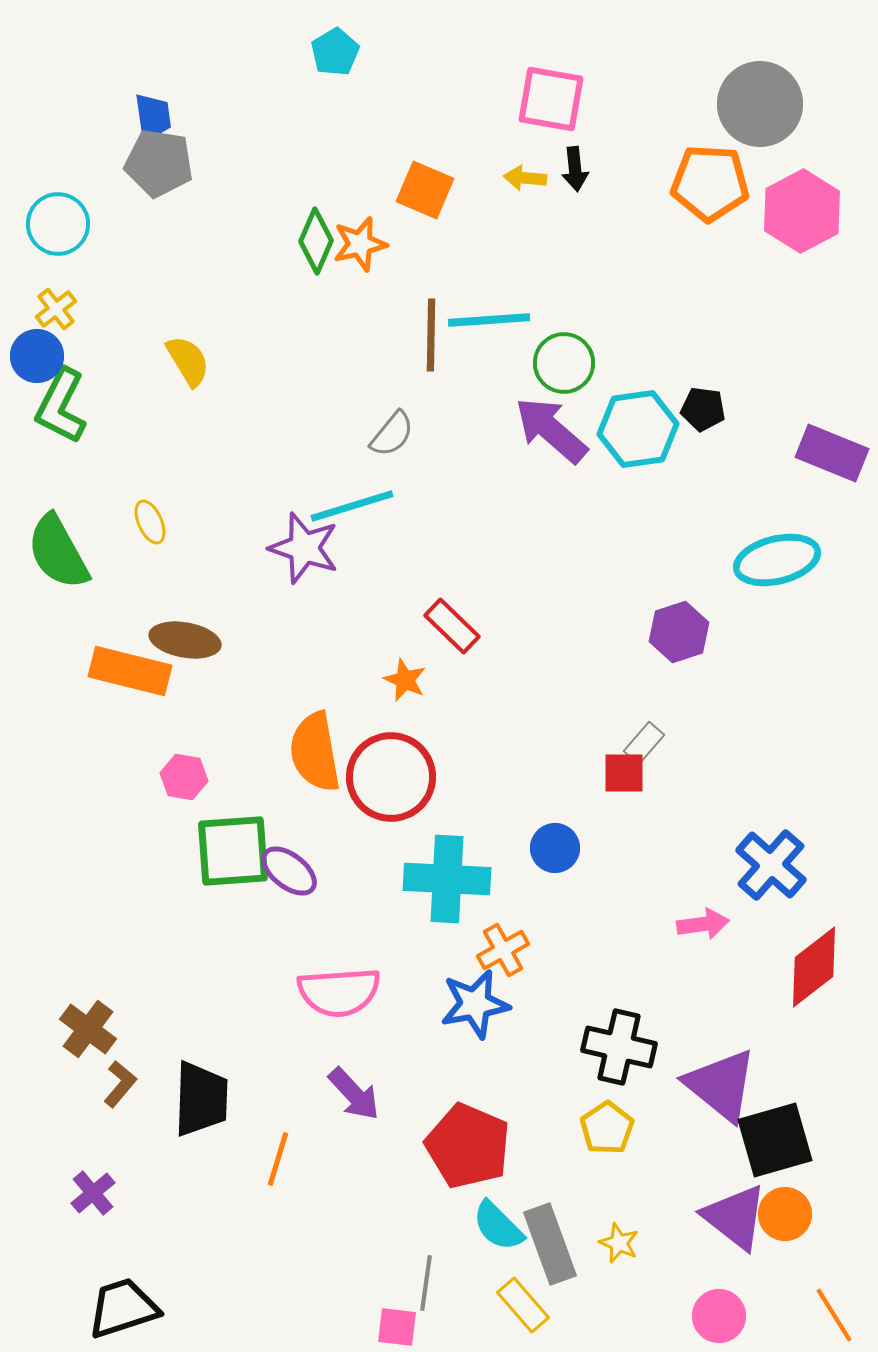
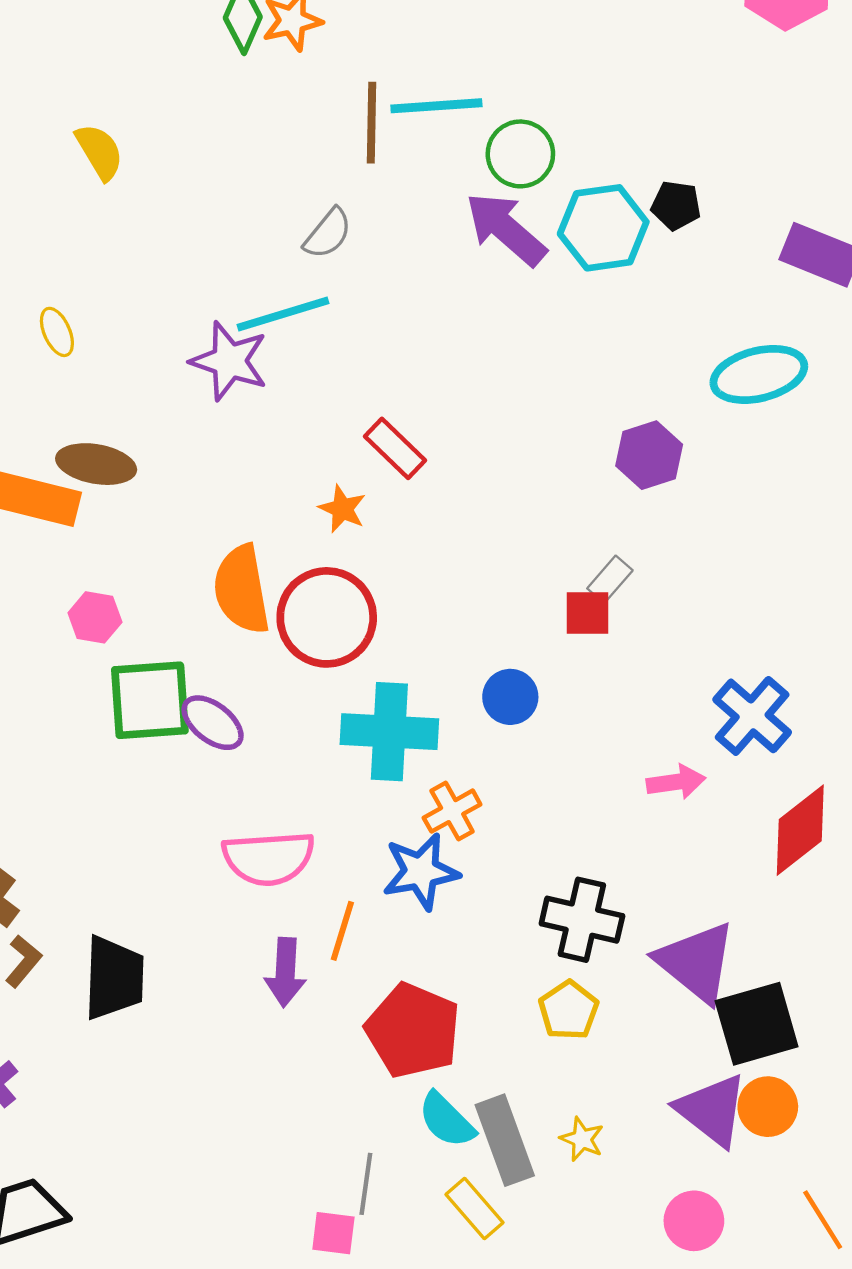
purple arrow: (354, 1094) -> (285, 972), turned 46
orange line: (278, 1159) -> (342, 931), moved

